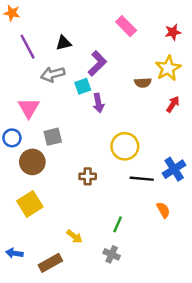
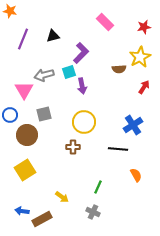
purple line: (28, 47) -> (23, 39), turned 50
gray arrow: (53, 74) -> (44, 75), moved
yellow circle: (125, 146) -> (84, 122), moved
blue cross: (174, 169) -> (133, 125), moved
blue arrow: (14, 253) -> (22, 211), moved

